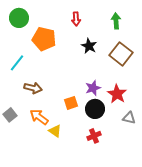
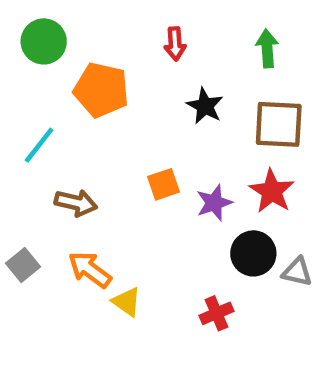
brown square: (121, 54) -> (279, 124), turned -35
red star: (117, 94) -> (272, 191), moved
orange square: (71, 103) -> (164, 184), moved
black circle: (95, 109) -> (253, 253), moved

